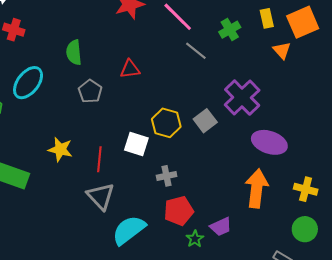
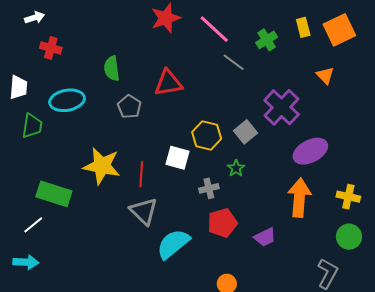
orange triangle: (282, 50) -> (325, 75), moved
red triangle: (130, 69) -> (168, 83), size x1.4
cyan ellipse: (28, 83) -> (67, 100), turned 44
purple ellipse: (269, 142) -> (310, 151), turned -44
yellow star: (60, 149) -> (102, 166), size x1.5
green star: (195, 239) -> (236, 168), moved

